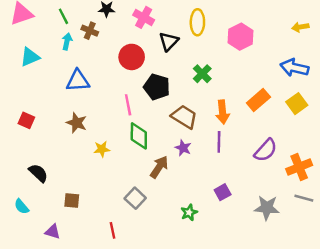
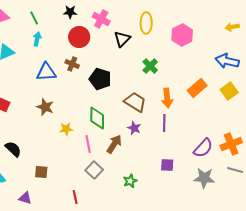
brown cross: (90, 31) -> (72, 64), moved
red circle: (132, 57) -> (79, 37), moved
black pentagon: (157, 87) -> (100, 79), moved
pink line: (128, 105) -> (88, 144), moved
purple semicircle: (266, 150) -> (203, 148), moved
purple square: (223, 192) -> (167, 165), turned 32
green star: (189, 212) -> (130, 181), moved

